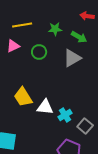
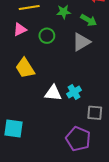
yellow trapezoid: (23, 97) -> (25, 68), moved
cyan cross: (65, 115) -> (74, 92), moved
gray square: (85, 126) -> (95, 113), turned -35

